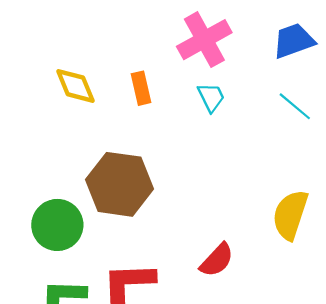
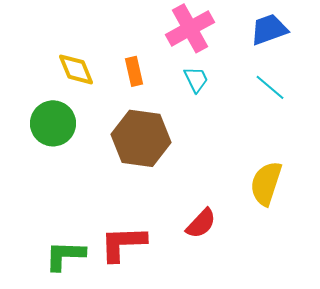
brown hexagon: (120, 184) -> (141, 138), moved
green circle: (57, 225) -> (53, 123), moved

